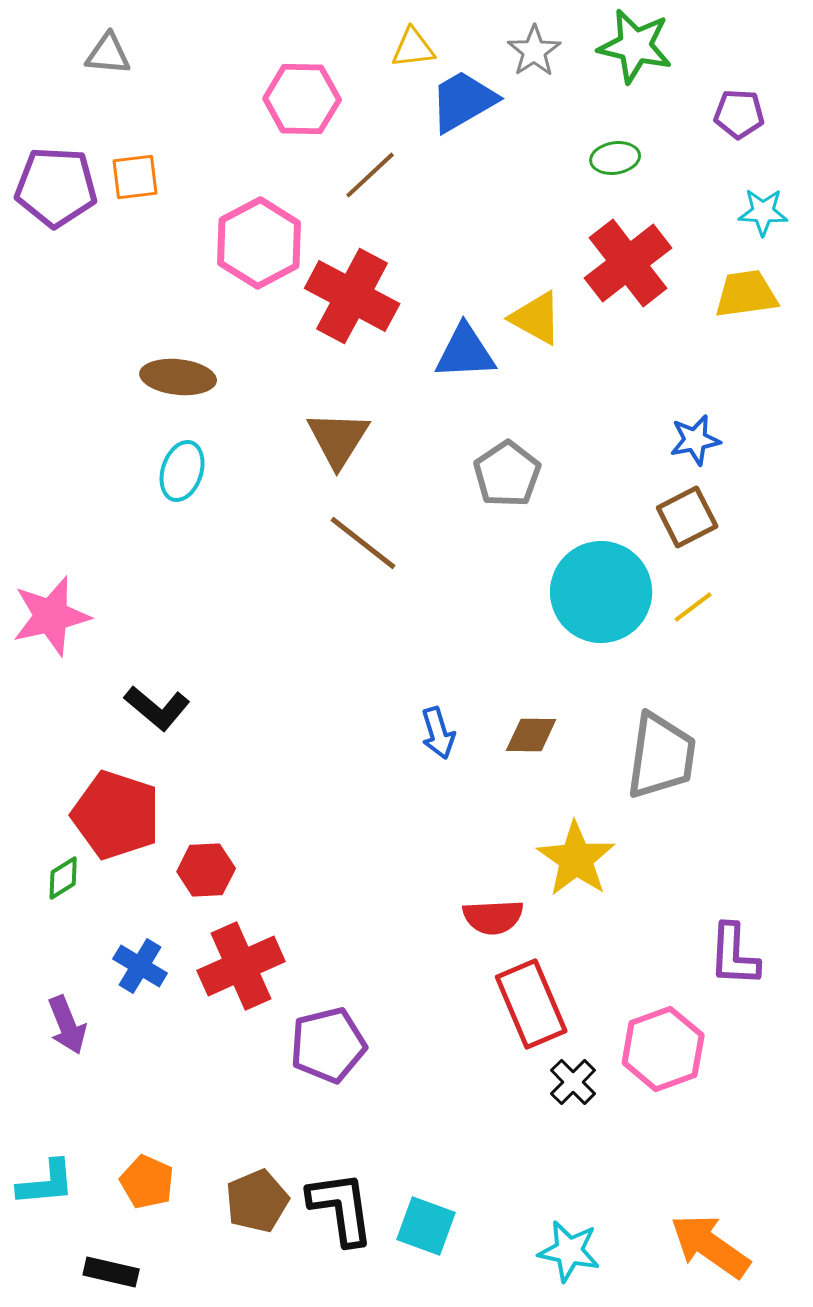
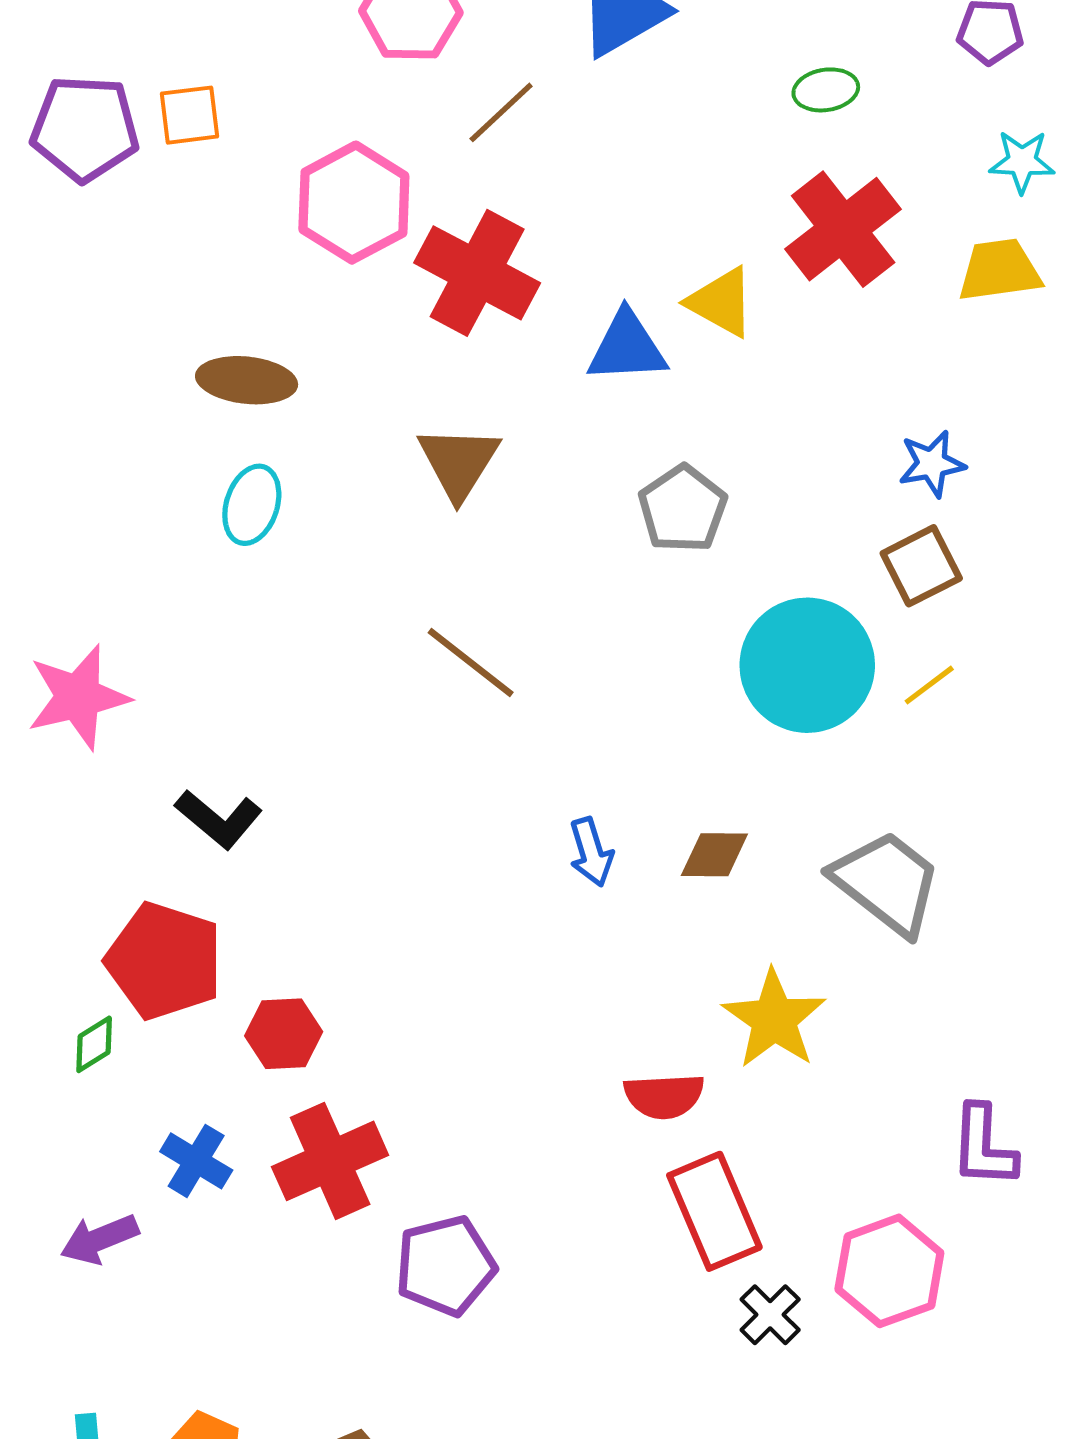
brown line: (363, 543) -> (471, 663), moved
gray trapezoid: (661, 756) -> (887, 883), turned -60
purple arrow: (67, 1025) -> (99, 1239), turned 90

